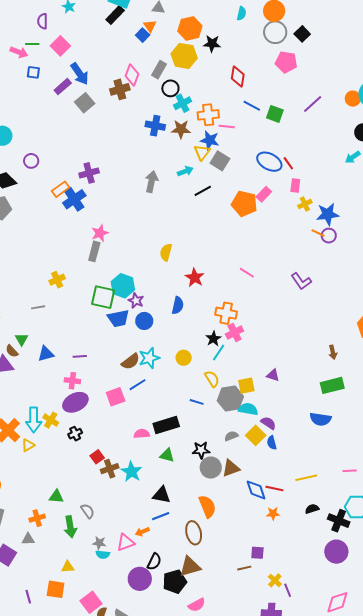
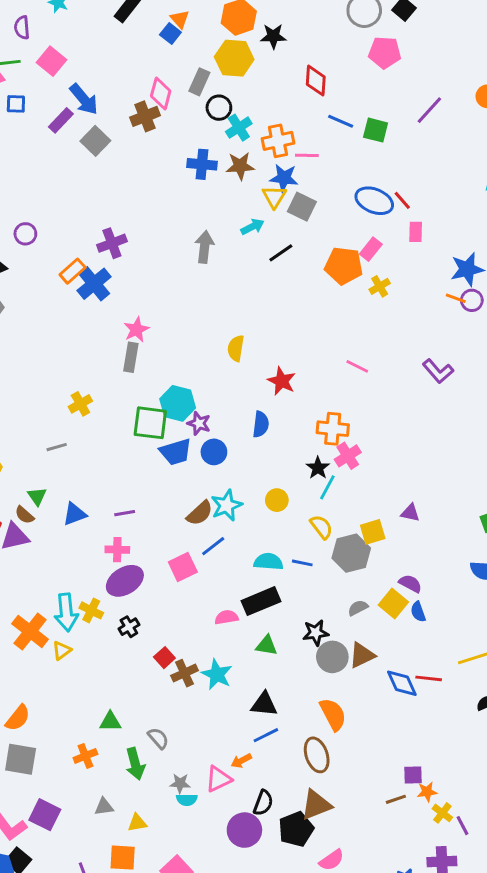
yellow cross: (305, 204) -> (380, 286), moved
cyan semicircle: (248, 409) -> (268, 562), moved
orange star: (273, 514) -> (427, 792), moved
gray triangle: (28, 539) -> (104, 807), moved

